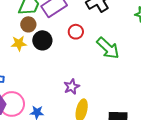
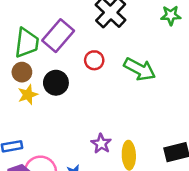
brown circle: (28, 24) -> (22, 72), moved
purple star: (72, 87) -> (101, 144), moved

